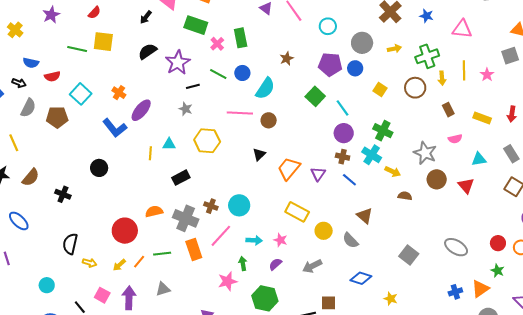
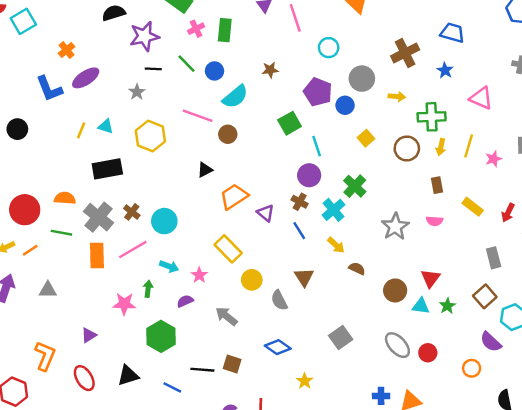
cyan square: (81, 94) -> (23, 21), moved
cyan triangle: (479, 159) -> (421, 306), moved
yellow arrow: (393, 172) -> (336, 245), moved
purple triangle: (318, 174) -> (266, 213), turned -42
black rectangle: (181, 178) -> (107, 169), size x1.4
brown circle: (437, 179) -> (395, 290), moved
red circle: (498, 243) -> (428, 353), moved
green line: (162, 254) -> (61, 233), moved
gray arrow: (312, 266) -> (226, 316), turned 48
green star: (497, 271) -> (447, 306), moved

